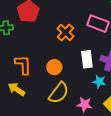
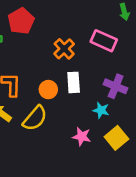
white rectangle: (87, 59) -> (74, 82), moved
yellow semicircle: (59, 93) -> (35, 118), moved

